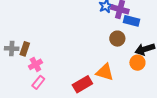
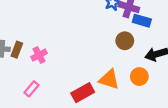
orange circle: (137, 63) -> (139, 77), moved
pink cross: (35, 64) -> (39, 55), moved

